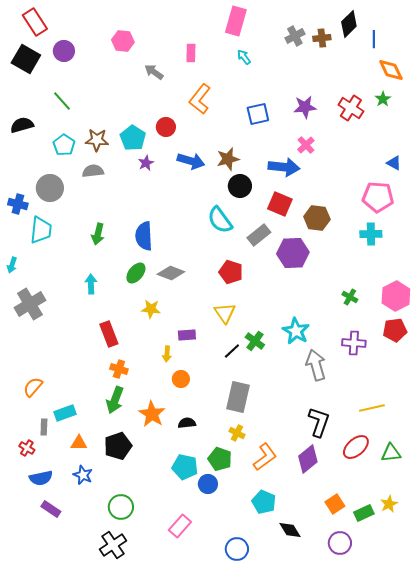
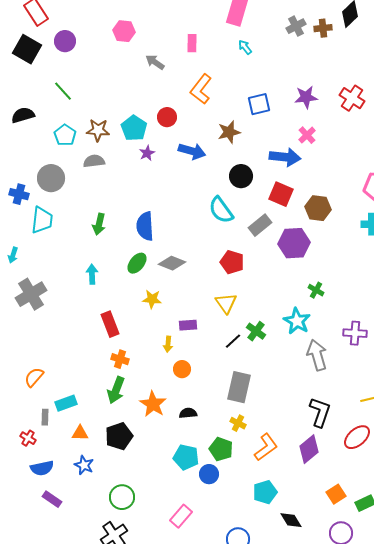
brown star: (228, 159) -> (229, 132), moved
green cross: (350, 297) -> (316, 290), moved
cyan pentagon: (264, 502) -> (265, 492), turned 30

